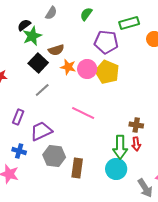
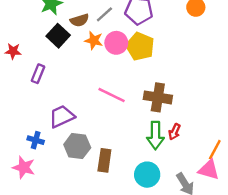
gray line: (42, 90) -> (104, 14), moved
purple rectangle: (18, 117) -> (38, 74), moved
brown cross: (136, 125) -> (158, 97), moved, size x1.6
red arrow: (136, 144) -> (174, 132), turned 32
cyan circle: (116, 169) -> (147, 175), moved

